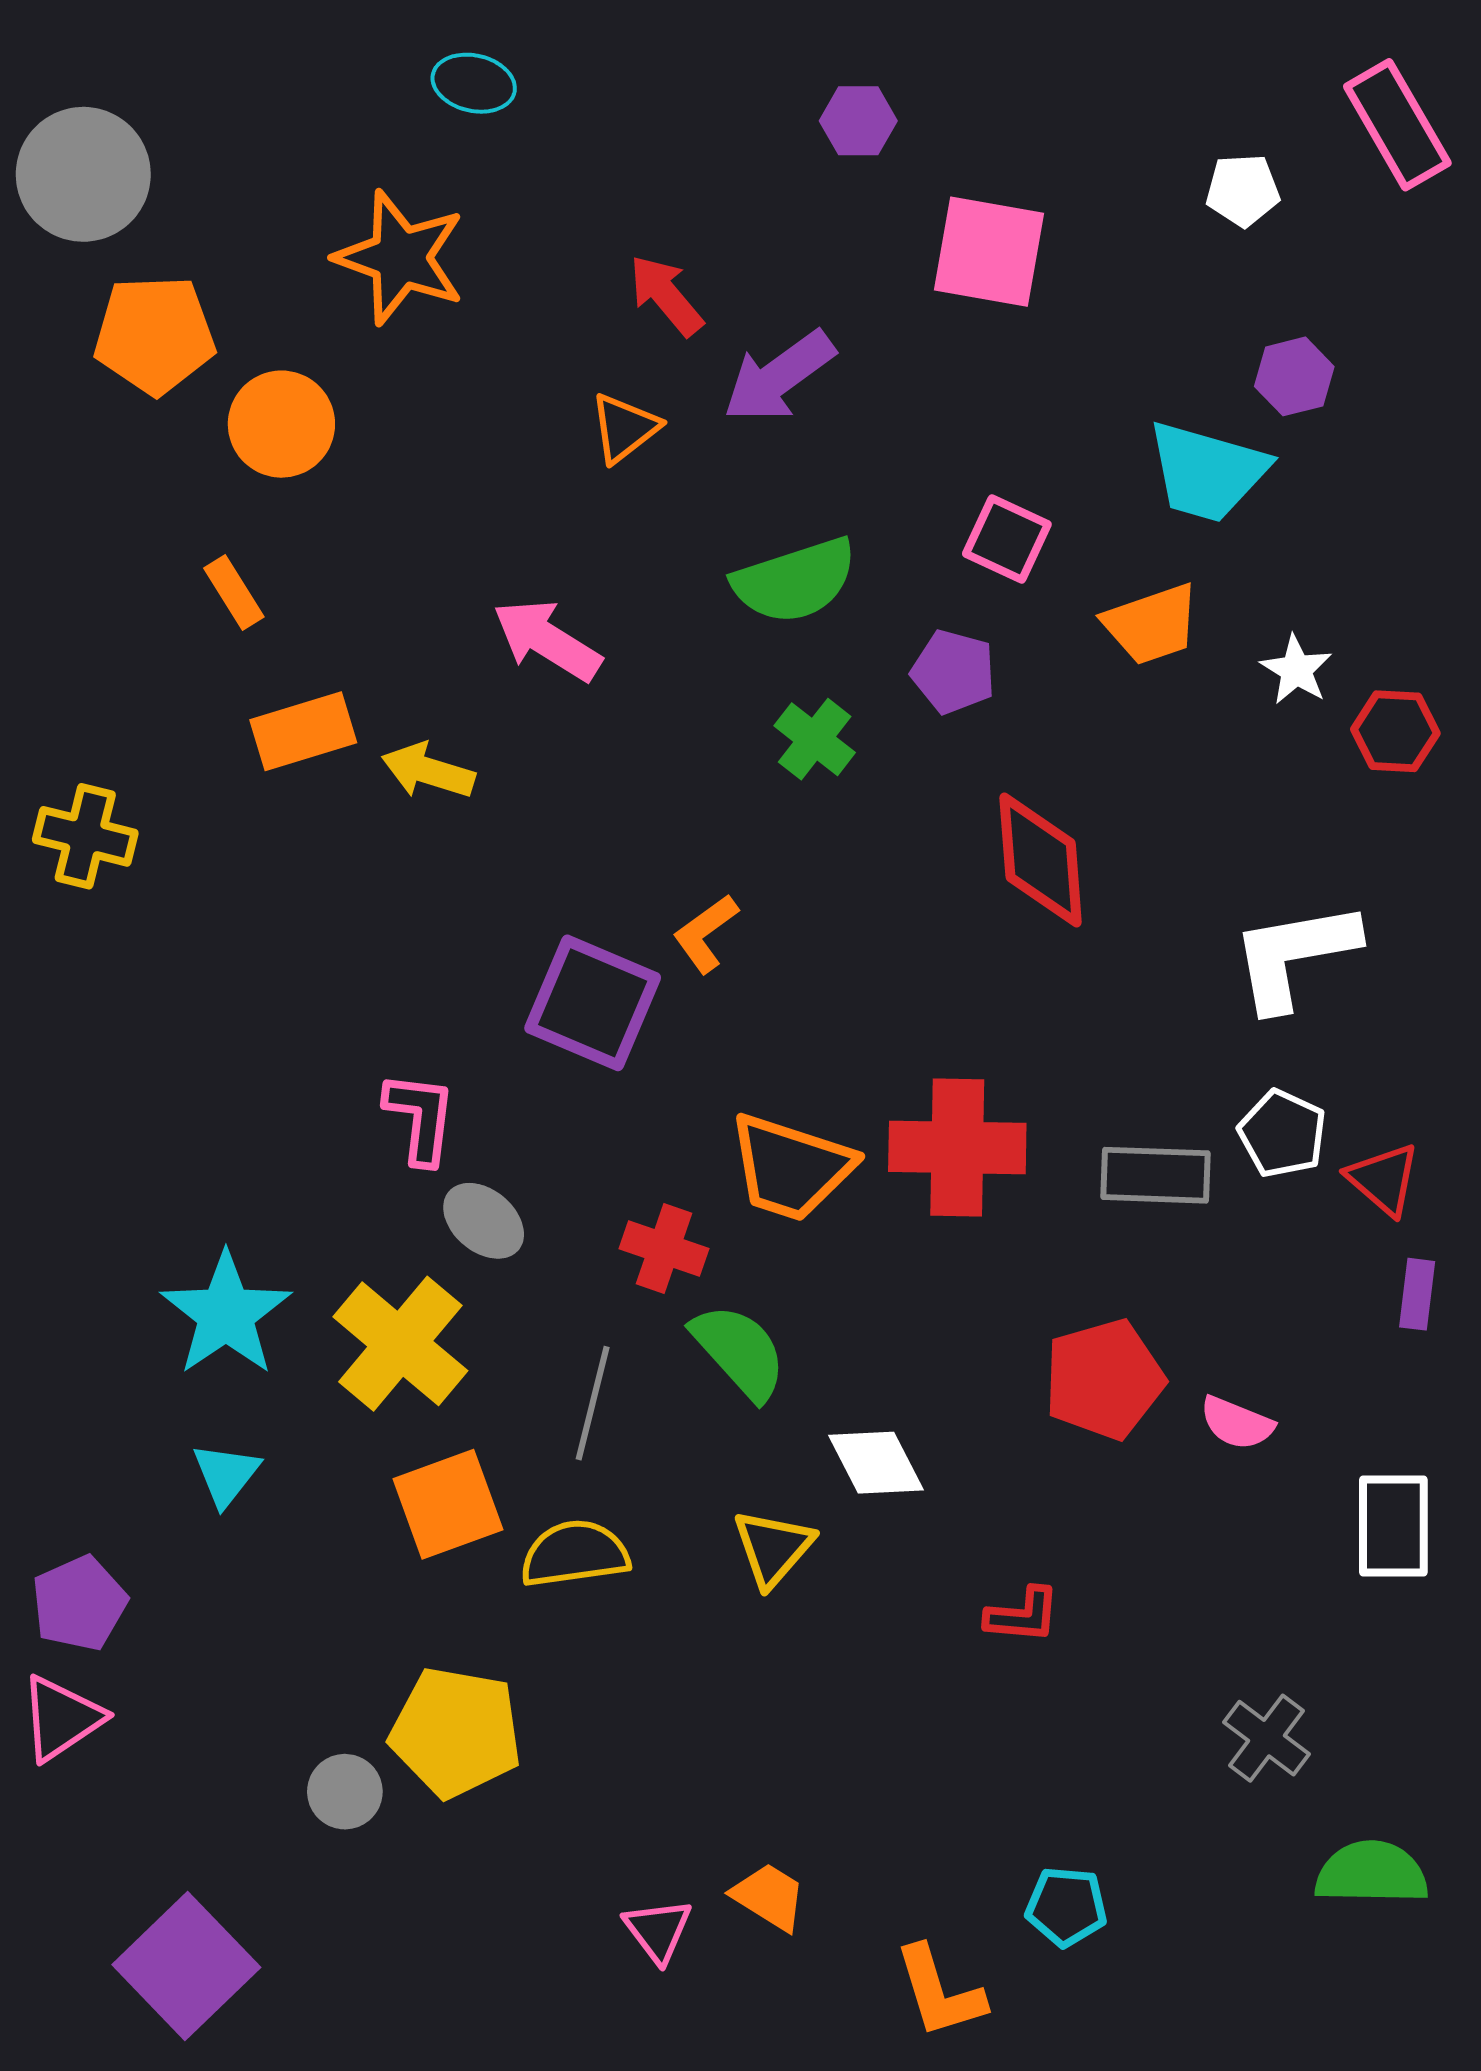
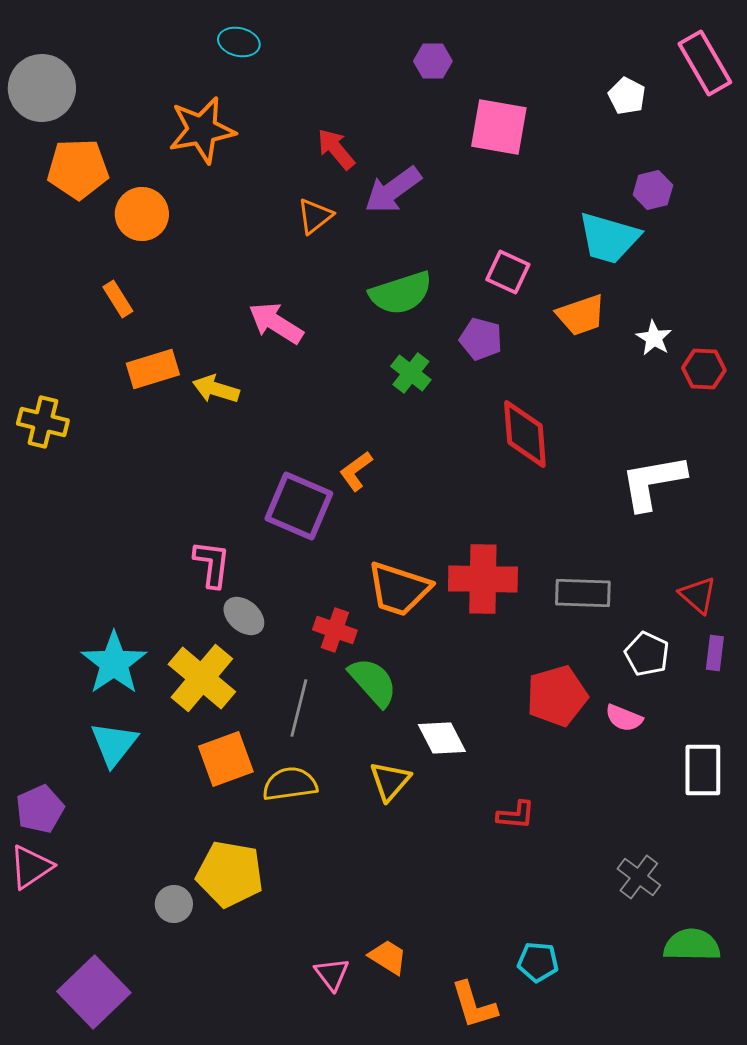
white pentagon: (1243, 190) -> (627, 96), turned 30
orange star: (400, 258) -> (202, 130), turned -30
white pentagon: (1282, 1134) -> (647, 654), moved
cyan triangle: (226, 1475) -> (114, 744), size x1.4

